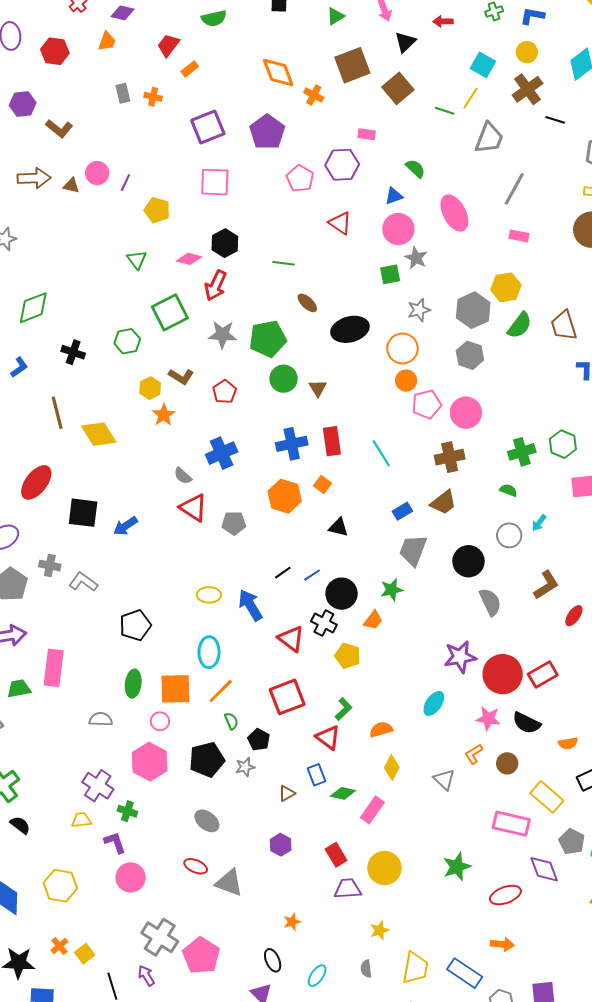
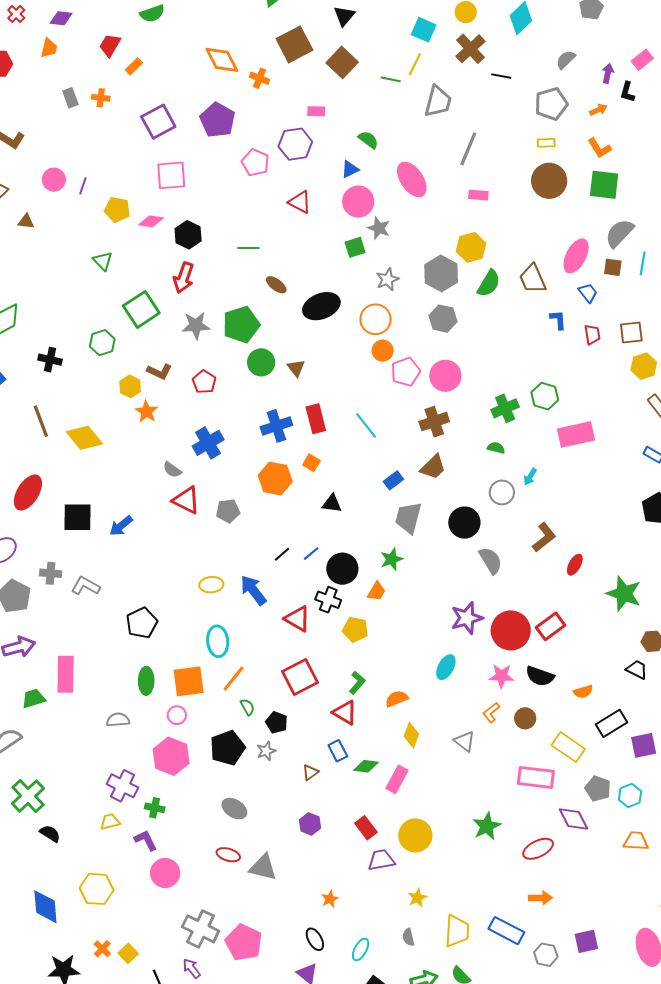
brown triangle: (71, 186) -> (26, 221), moved
pink diamond: (189, 259) -> (151, 221), moved

